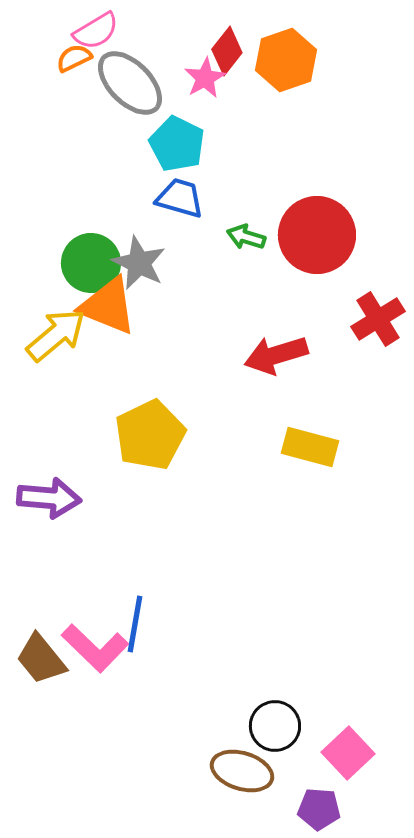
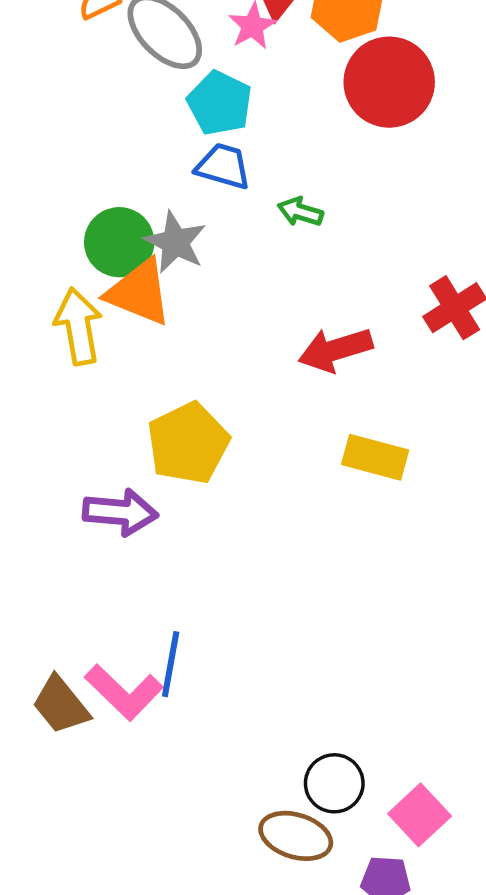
red circle: (317, 235) -> (389, 82), moved
yellow arrow: (56, 335) -> (78, 326), turned -60
purple arrow: (49, 498) -> (120, 512), moved

